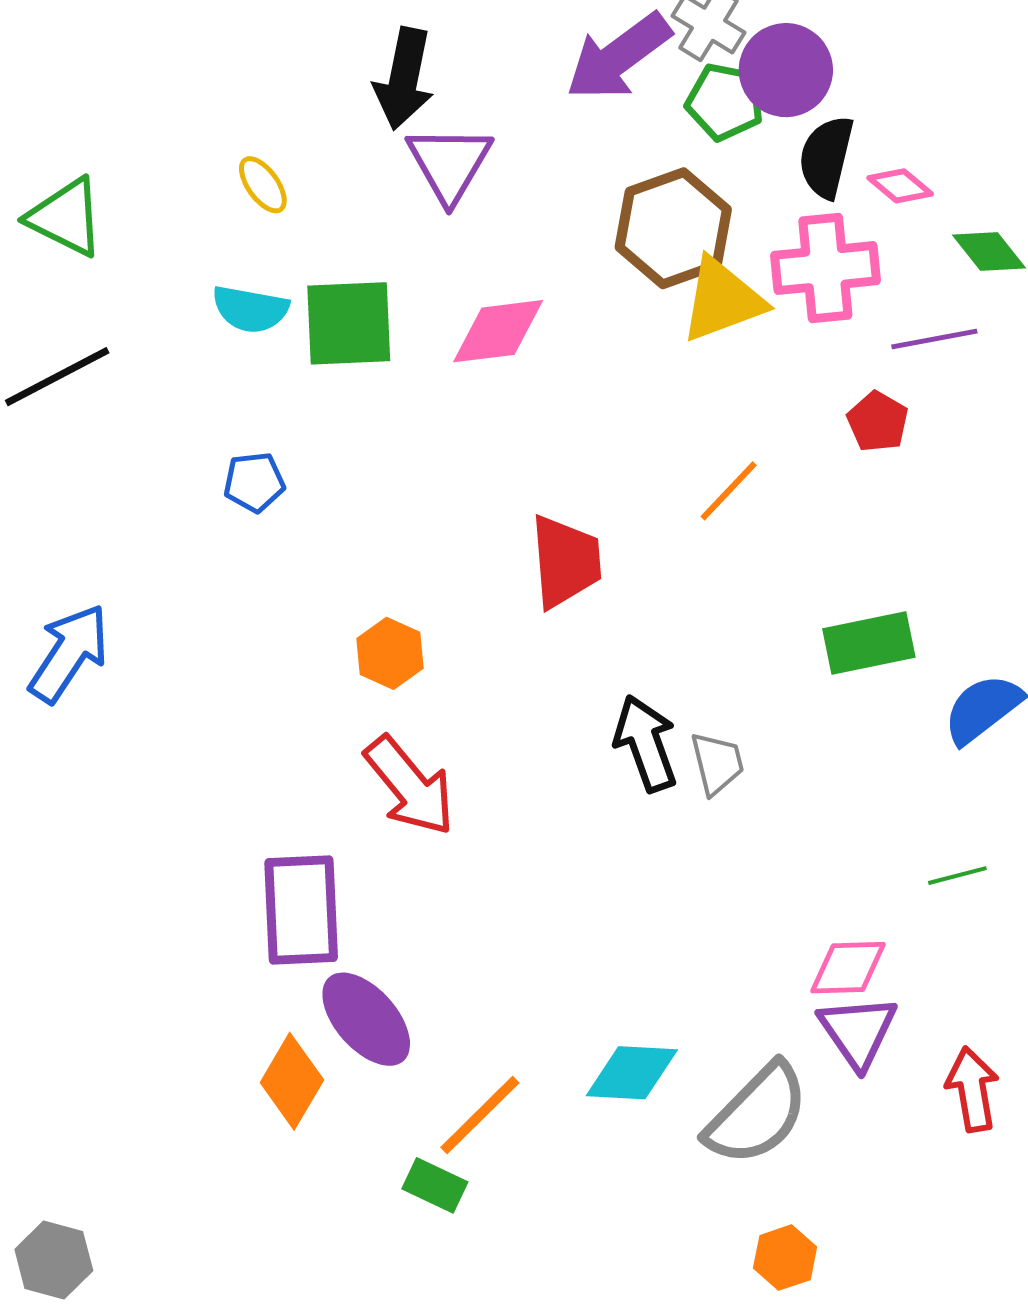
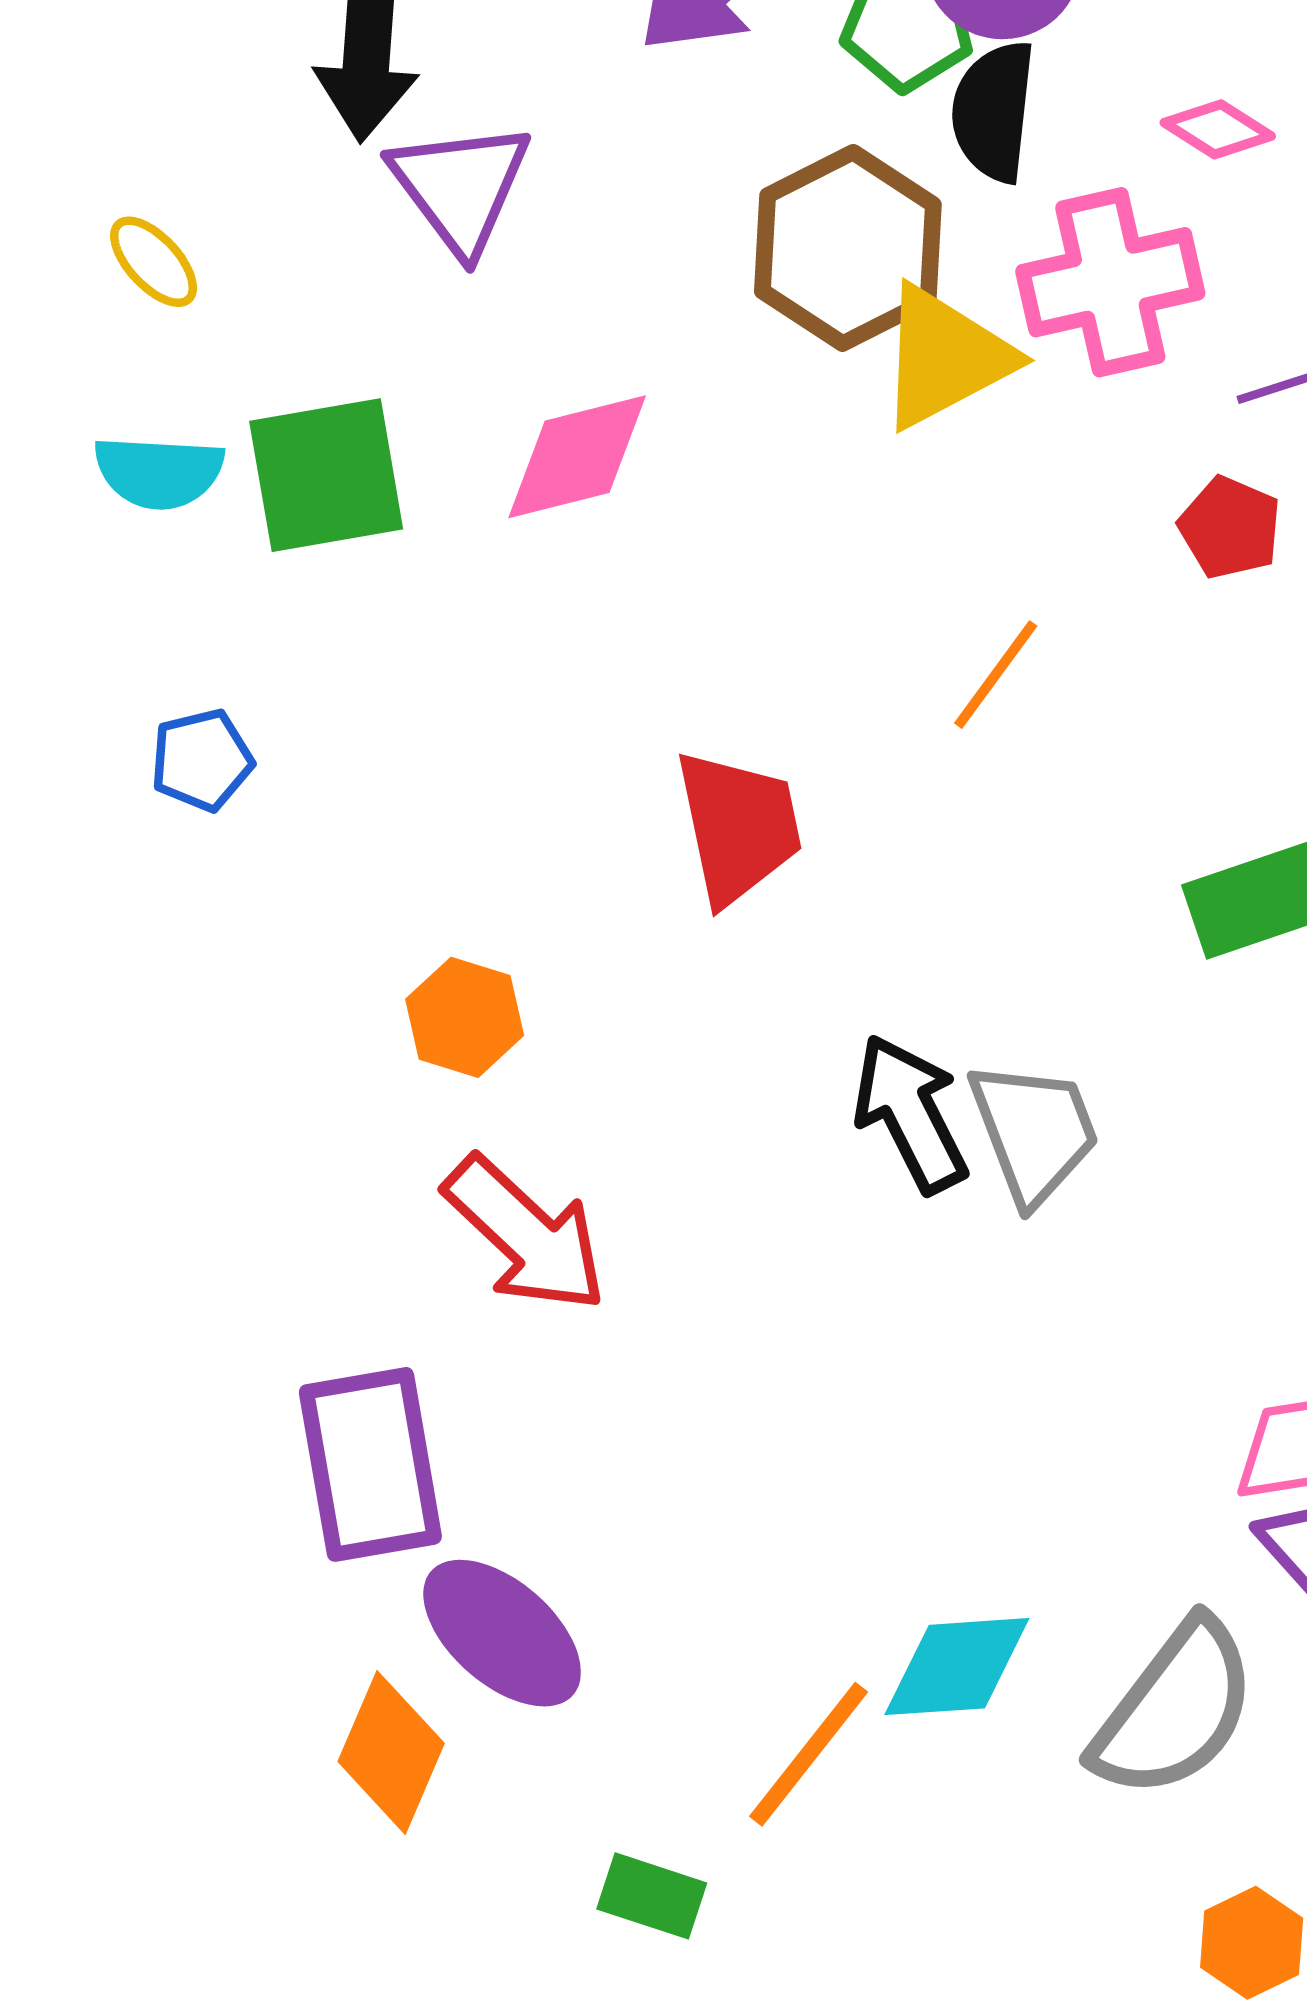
black semicircle: (826, 157) -> (994, 111), moved
gray trapezoid: (717, 763) -> (1034, 1132), size x1.4
orange line: (480, 1115) -> (809, 1754), moved

